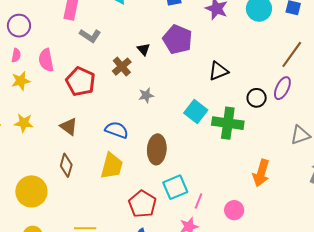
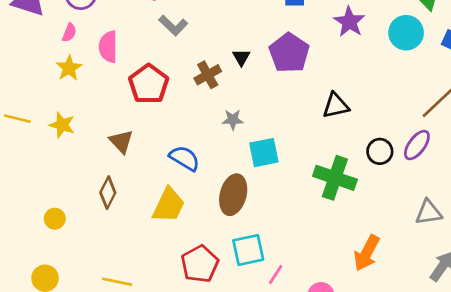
yellow star: (21, 81) -> (69, 68), turned -30
cyan square: (196, 112) -> (264, 153), moved, turned 30
yellow circle: (31, 191) -> (55, 219), size x0.5

